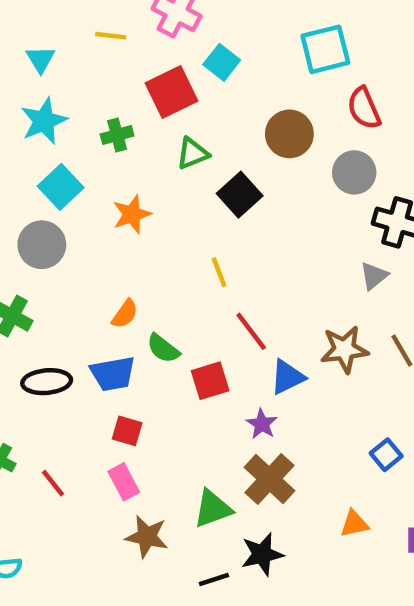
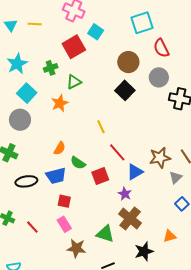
yellow line: (111, 36) -> (35, 24), moved
cyan triangle: (40, 59) -> (11, 25), moved
green triangle: (193, 153) -> (74, 82), moved
black square: (240, 195) -> (125, 90), moved
gray triangle: (374, 276) -> (176, 177), moved
green triangle: (213, 509) -> (105, 234), turned 42
black star: (262, 554) -> (144, 251), moved

